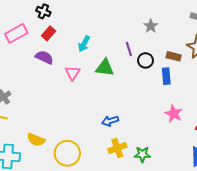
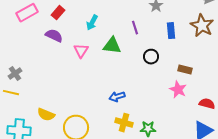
brown rectangle: (174, 56) -> (185, 70), moved
black circle: (146, 60) -> (151, 57), moved
blue rectangle: (166, 76) -> (171, 31), moved
yellow cross: (117, 148) -> (124, 123), turned 36

